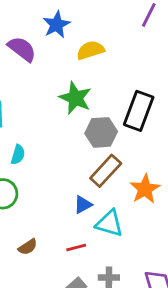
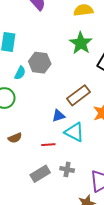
green star: (75, 98) -> (81, 43), moved
gray hexagon: (101, 132) -> (40, 63), moved

